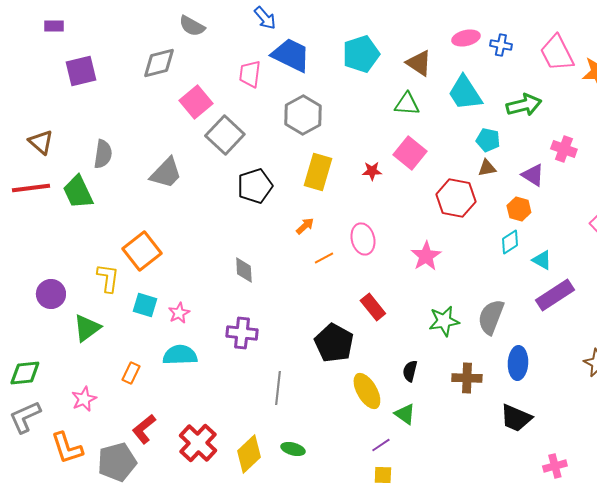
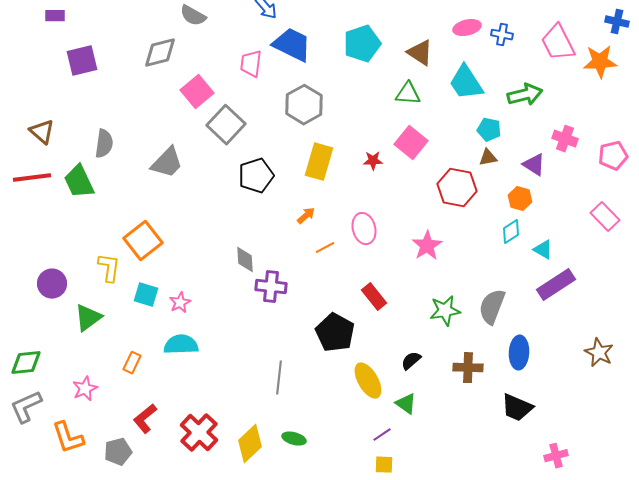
purple cross: (242, 333) -> (271, 287), moved
black semicircle: (410, 371) -> (411, 361), turned 35
gray pentagon: (117, 462) -> (118, 452), size x0.7

